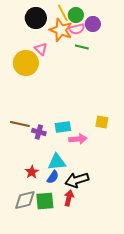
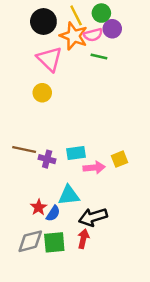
green circle: (76, 15) -> (101, 13), moved
pink triangle: (41, 49) -> (49, 59), size x1.6
yellow circle: (26, 63) -> (42, 93), moved, size x0.6
yellow square: (102, 122) -> (119, 159), moved, turned -32
blue semicircle: (53, 177) -> (53, 213), moved

